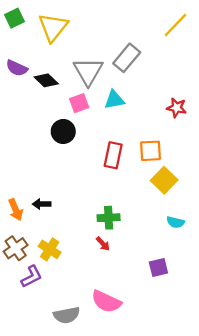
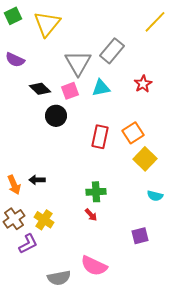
black diamond: (46, 80) -> (40, 89), moved
red star: (177, 108) -> (143, 84), moved, turned 30
orange square: (151, 151) -> (133, 133), turned -30

